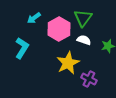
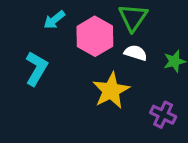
purple cross: (89, 79) -> (163, 115), moved

